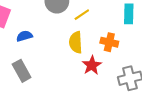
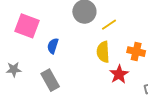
blue semicircle: (24, 36) -> (53, 46), turned -56

